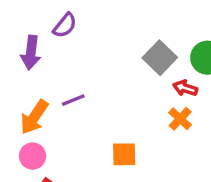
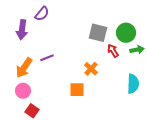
gray square: (160, 58) -> (98, 33), turned -30
red arrow: (185, 88) -> (113, 51), turned 40
orange cross: (180, 119) -> (91, 69), moved

